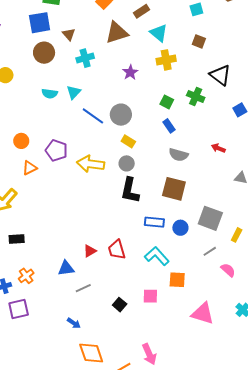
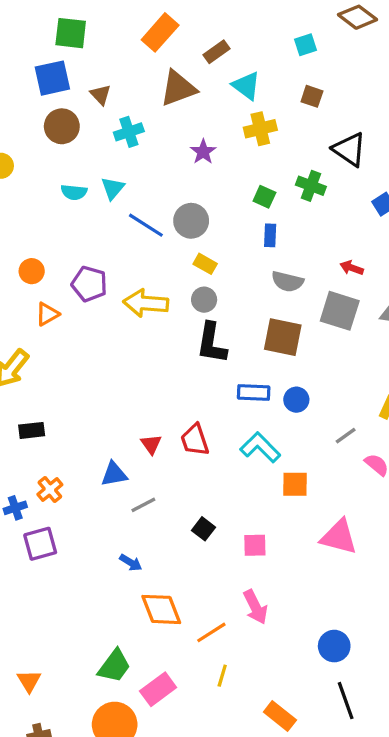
blue rectangle: (169, 126) -> (270, 235), turned 40
gray square: (210, 218) -> (340, 311), moved
red triangle: (90, 251) -> (151, 444), turned -32
pink square: (150, 296) -> (255, 545), moved

